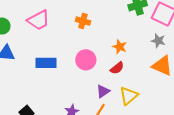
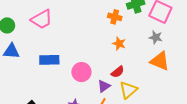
orange cross: (83, 21) -> (115, 17), moved
pink circle: (86, 60) -> (81, 72), moved
red semicircle: (117, 68) -> (118, 72), moved

